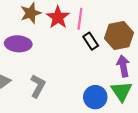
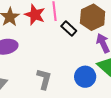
gray L-shape: (38, 86) -> (44, 79), moved

